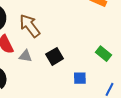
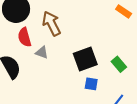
black square: (55, 56) -> (85, 59), moved, size x1.4

